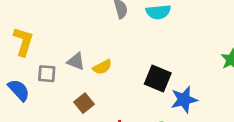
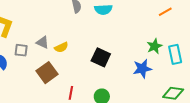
blue star: (184, 100) -> (142, 69), moved
brown square: (84, 103) -> (47, 73), size x1.5

